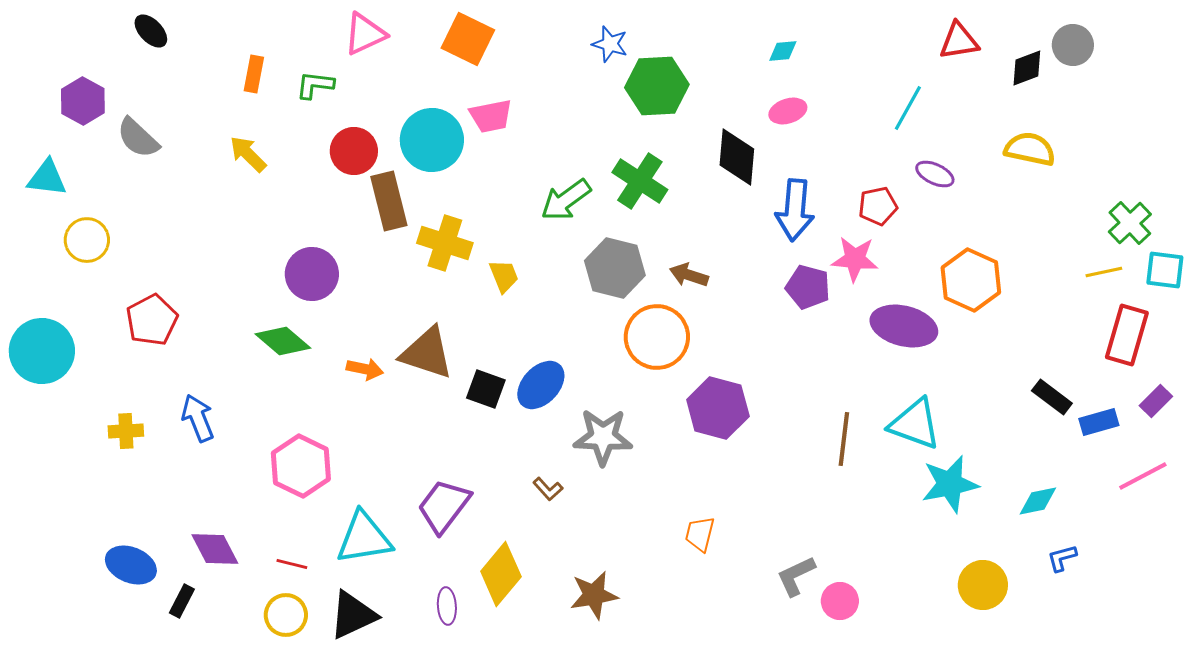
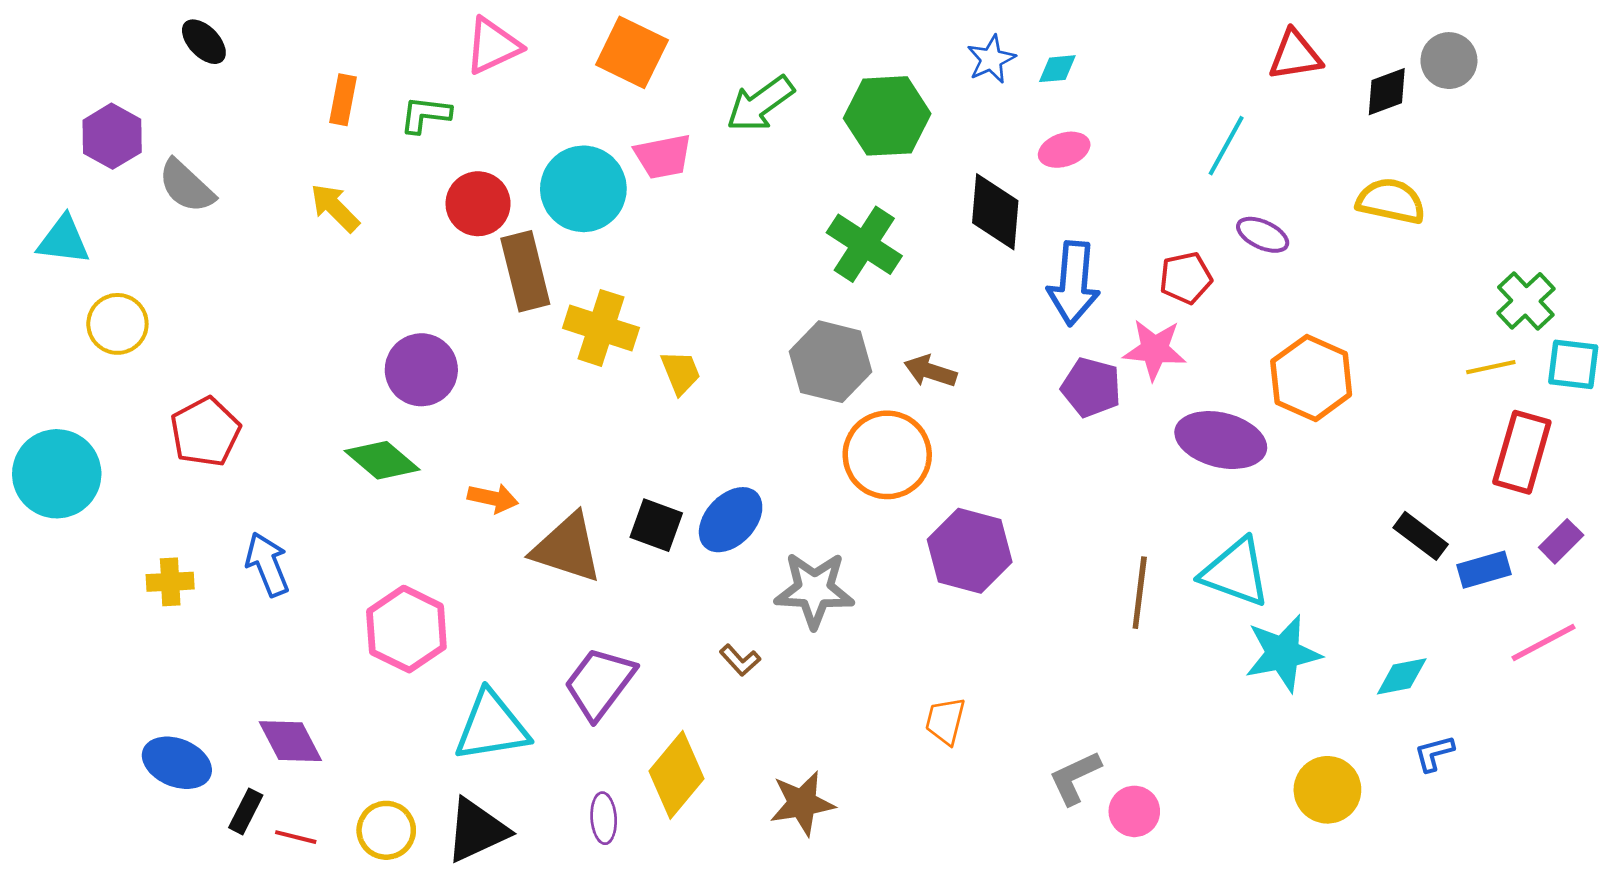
blue star: (610, 44) -> (991, 59), moved, turned 30
green arrow: (566, 200) -> (760, 104), moved
brown triangle: (427, 353) -> (567, 548), moved
red line: (292, 564) -> (296, 837), moved

